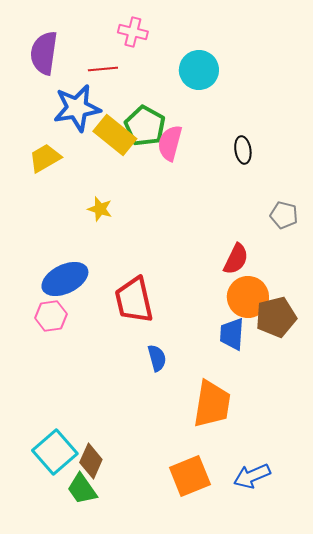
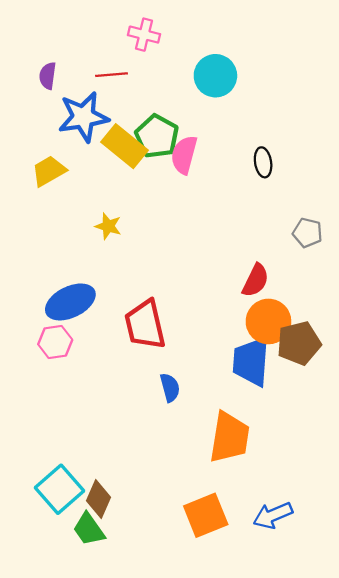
purple semicircle: (44, 53) -> (48, 76), moved, size x0.6
blue trapezoid: (232, 334) -> (251, 362), size x1.4

